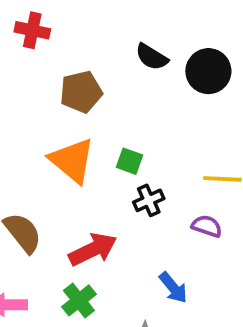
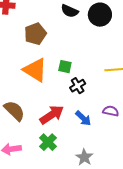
purple semicircle: (207, 226) -> (111, 111), moved
blue arrow: (173, 288) -> (83, 118), moved

